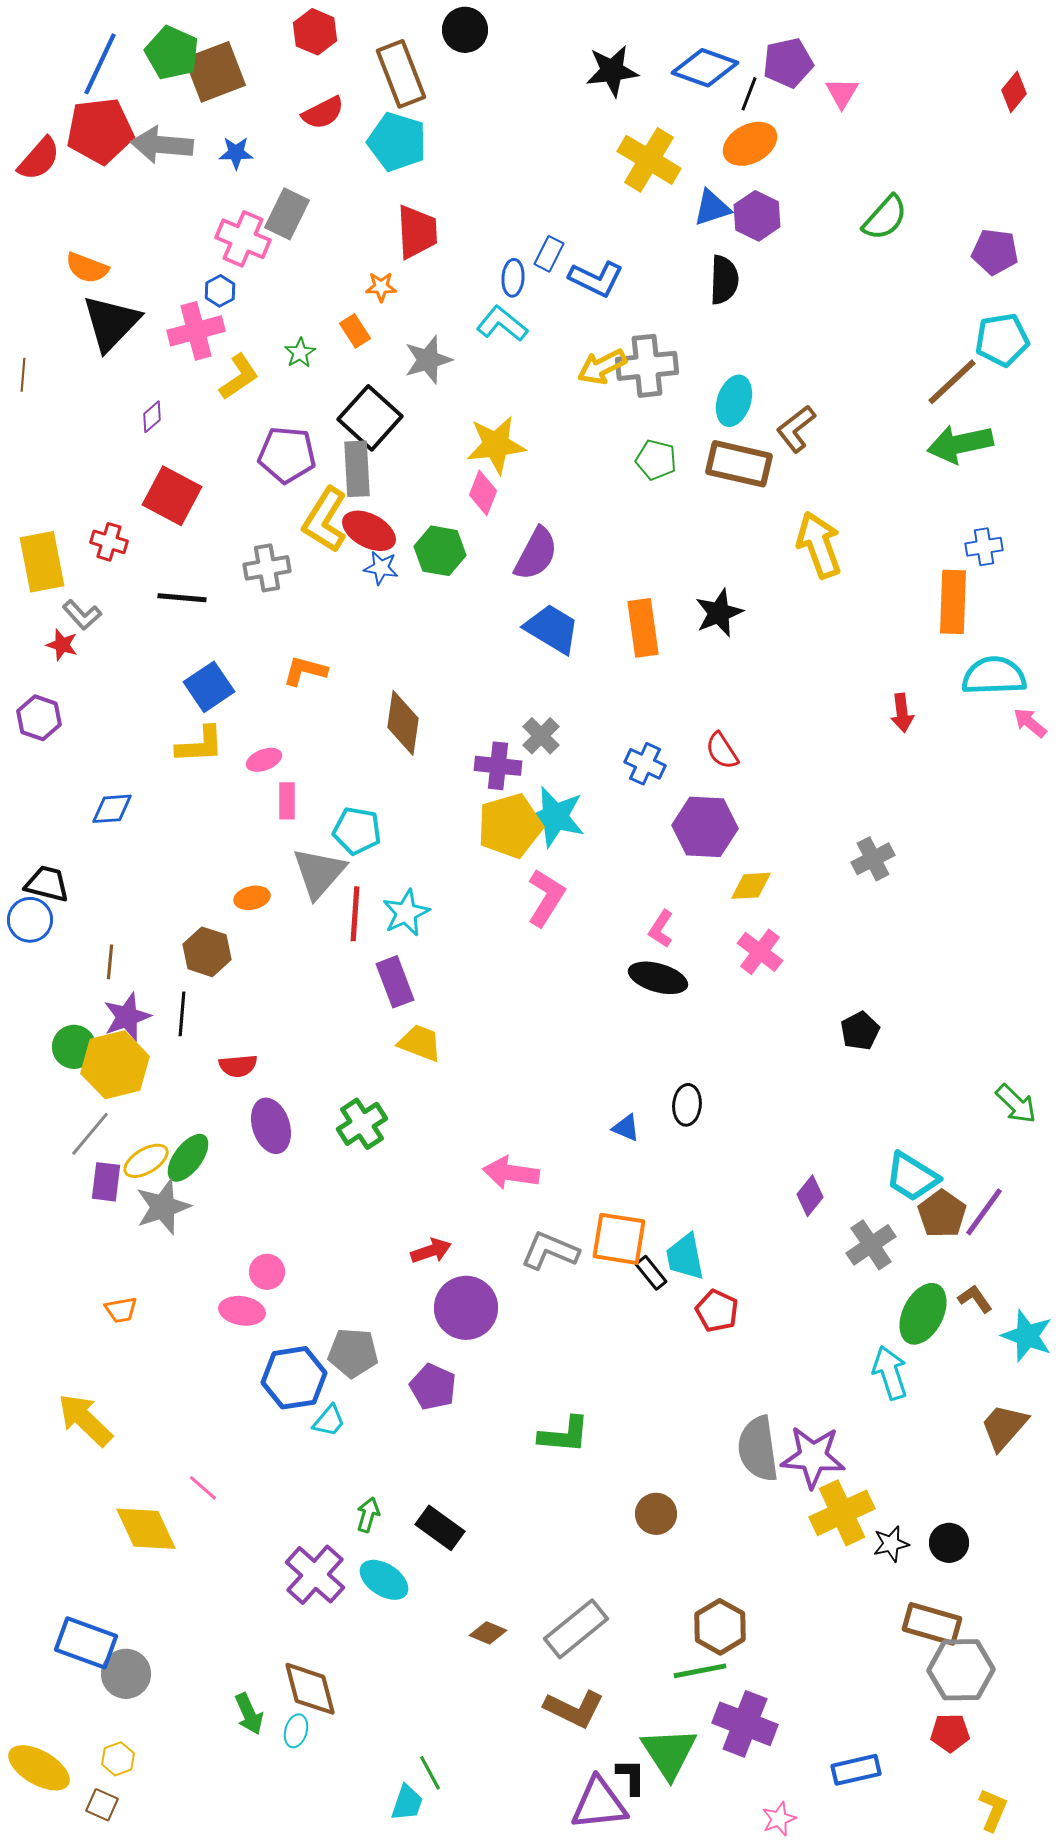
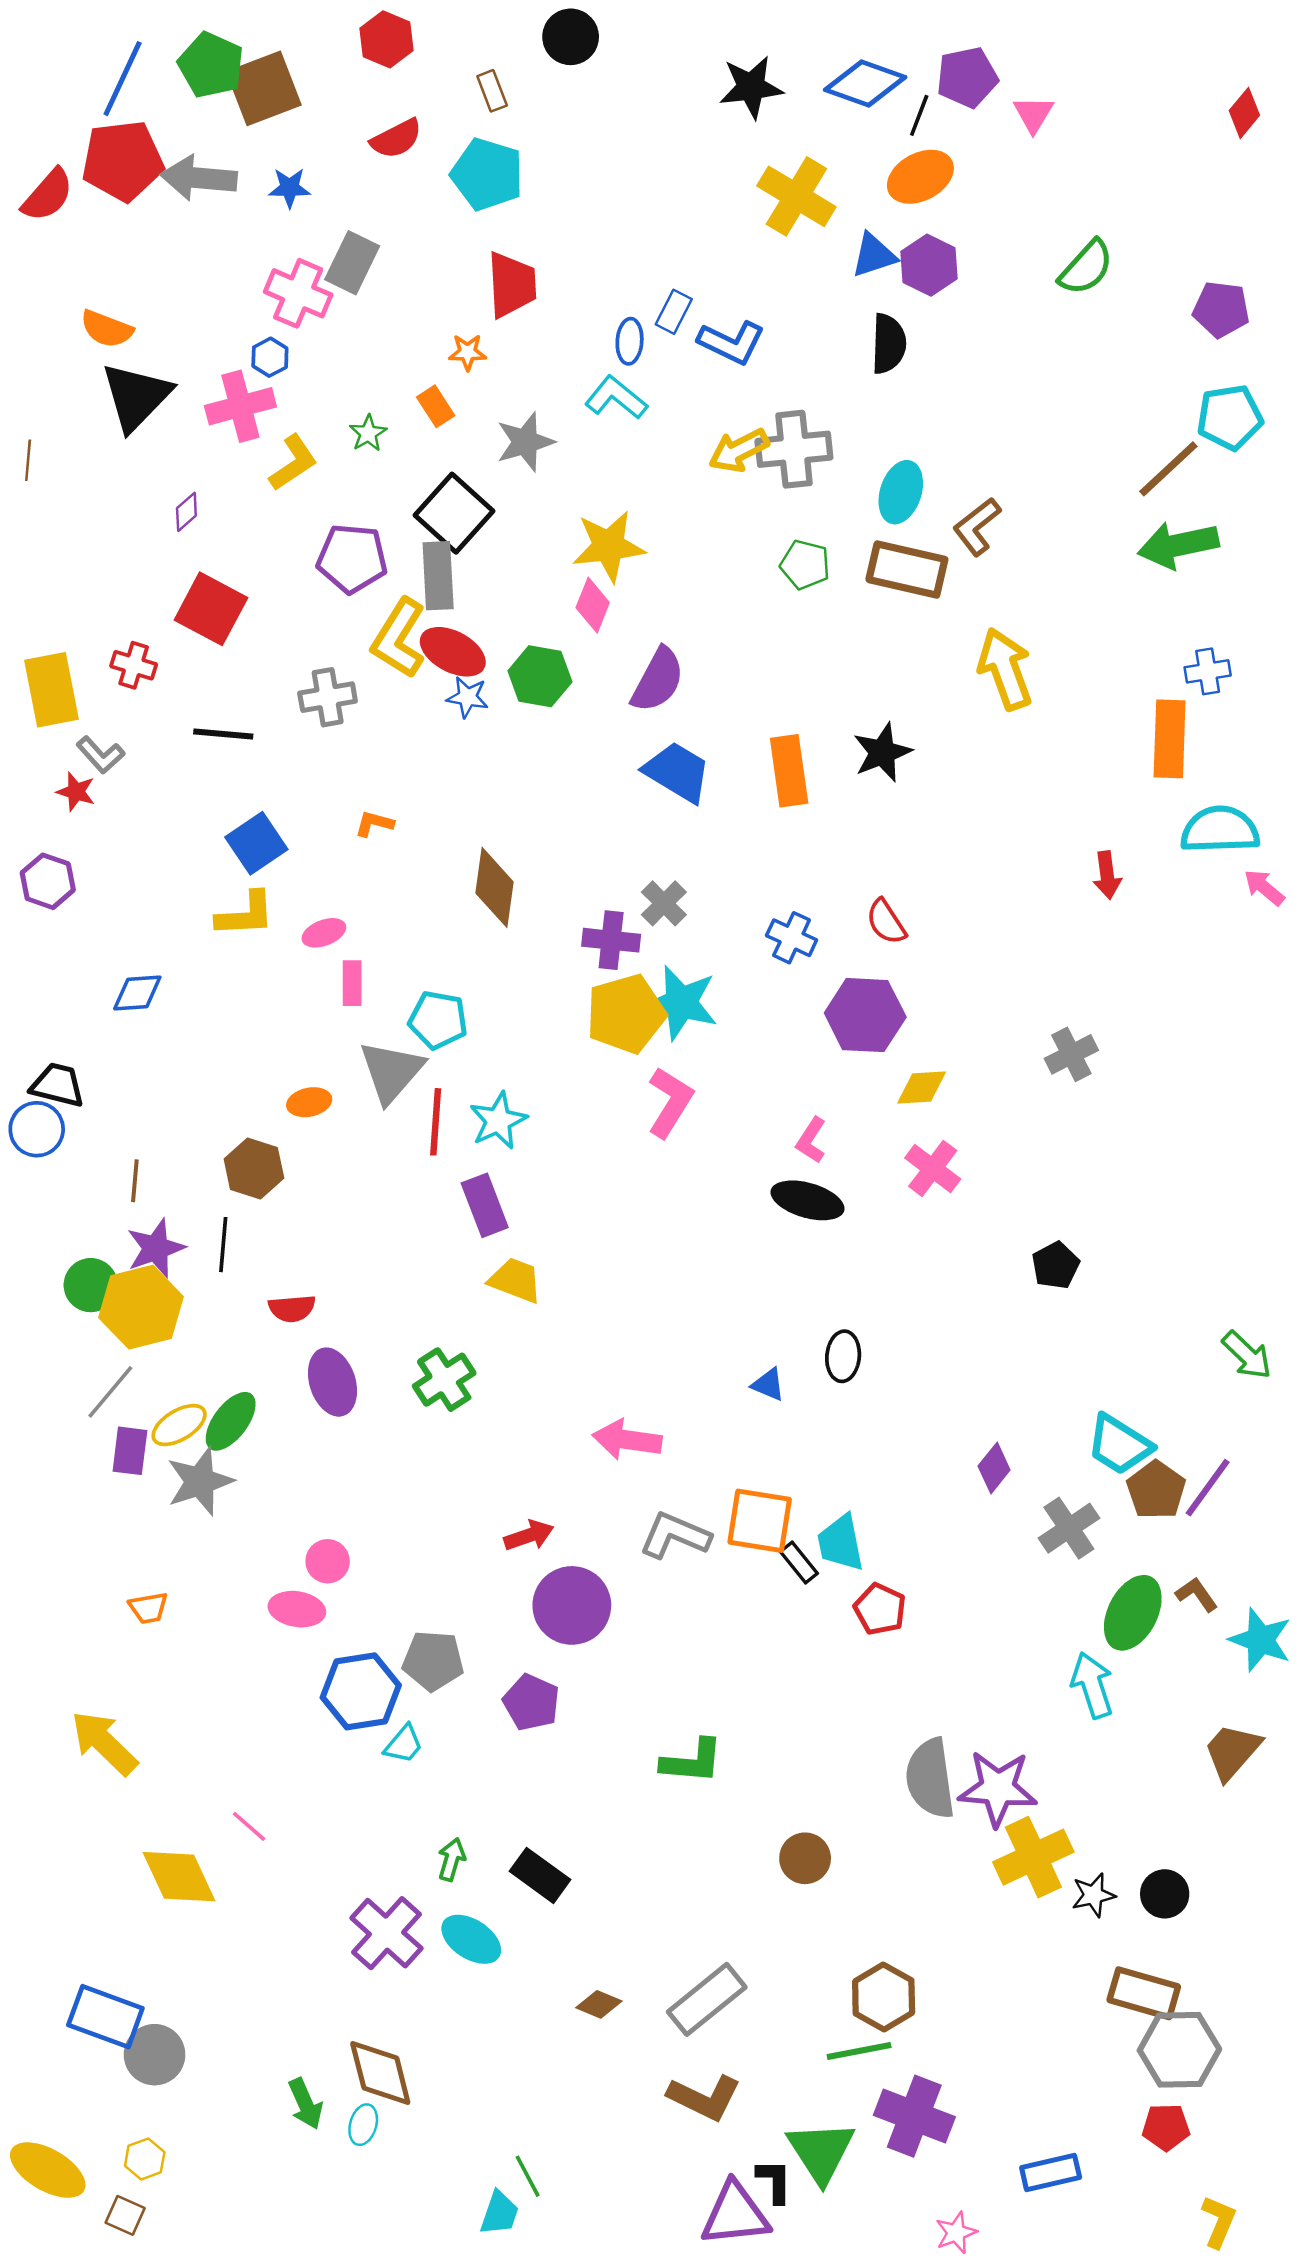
brown rectangle: (401, 74) -> (492, 91), size x0.5
orange L-shape: (305, 671) -> (374, 824), size x0.7

